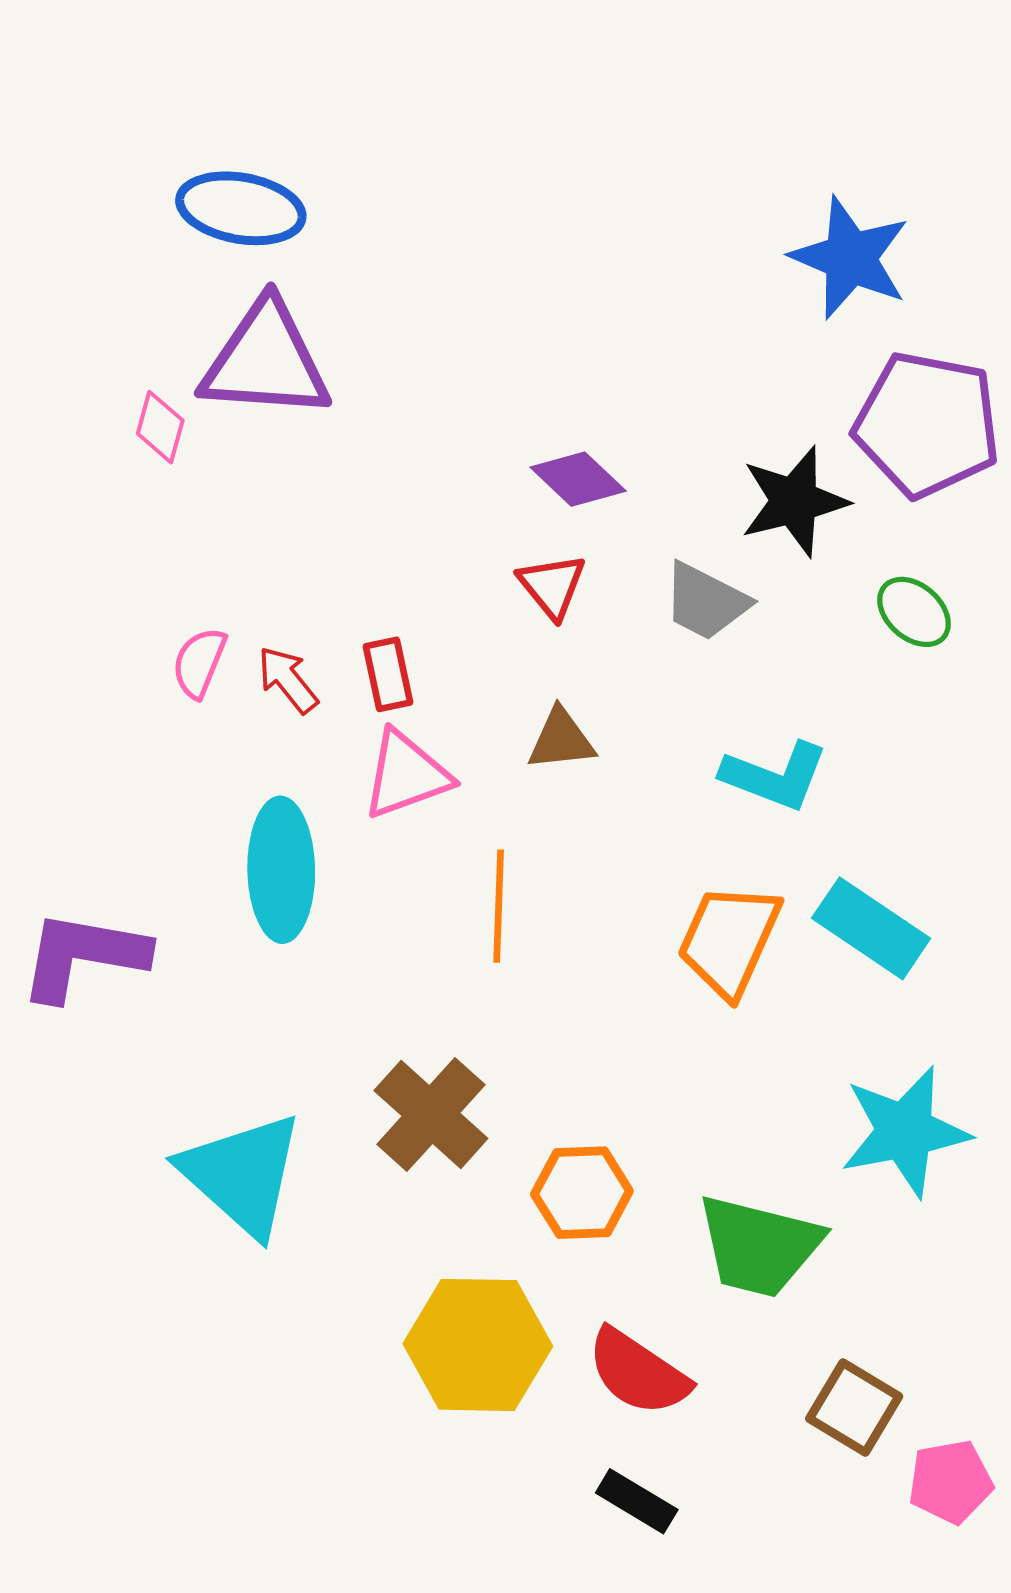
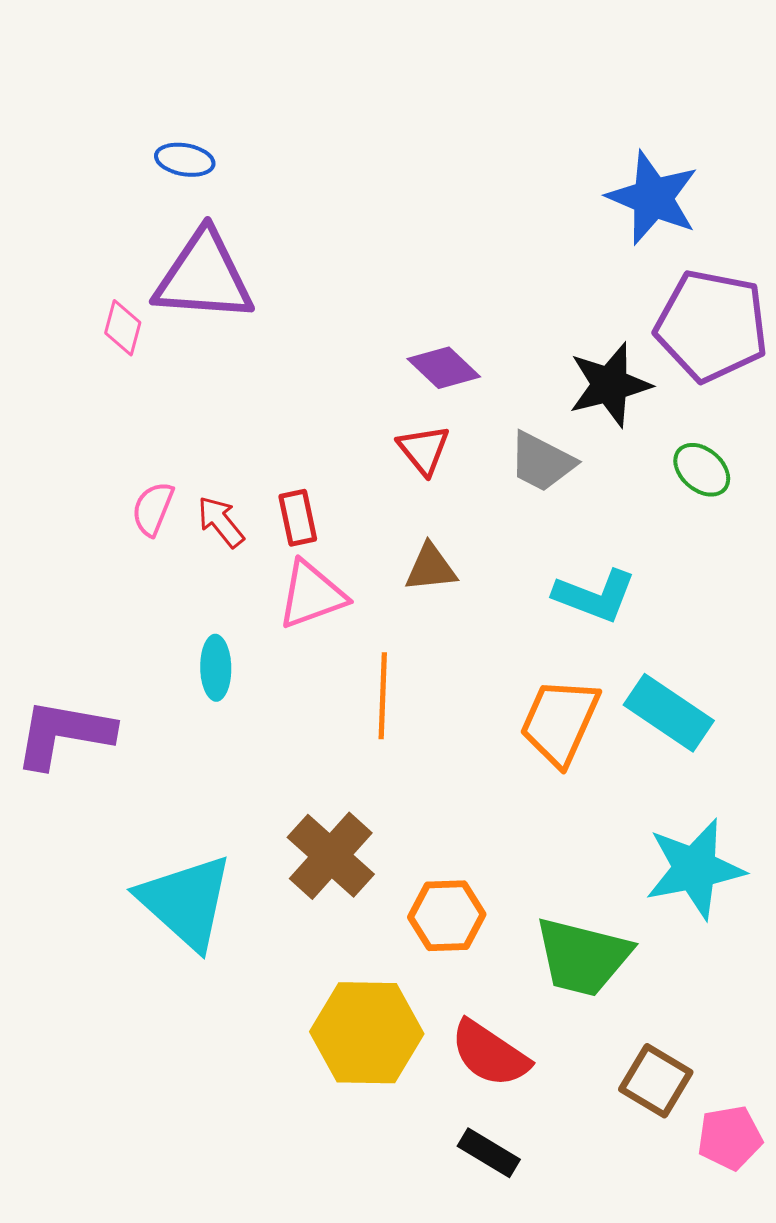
blue ellipse: (241, 208) -> (185, 160), size x0.6
cyan ellipse: (281, 870) -> (216, 668), size x0.6

